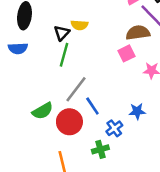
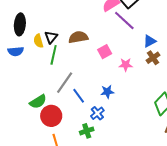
yellow semicircle: (79, 25) -> (38, 41), moved, turned 72
brown semicircle: (138, 33) -> (78, 37), moved
blue star: (137, 111) -> (107, 92), moved
red circle: (69, 122) -> (51, 116), moved

